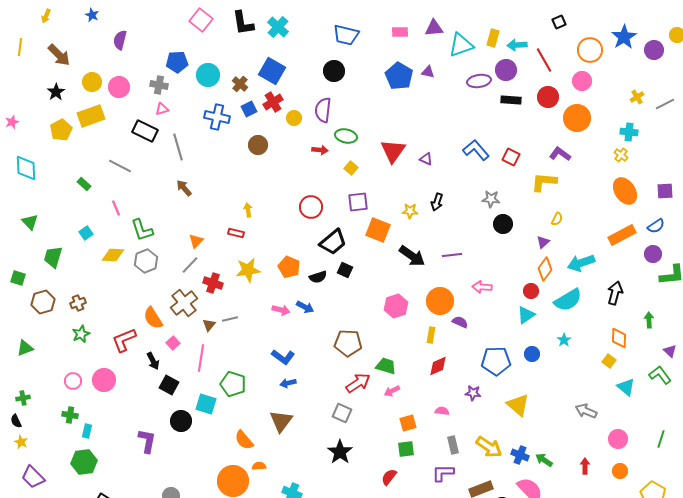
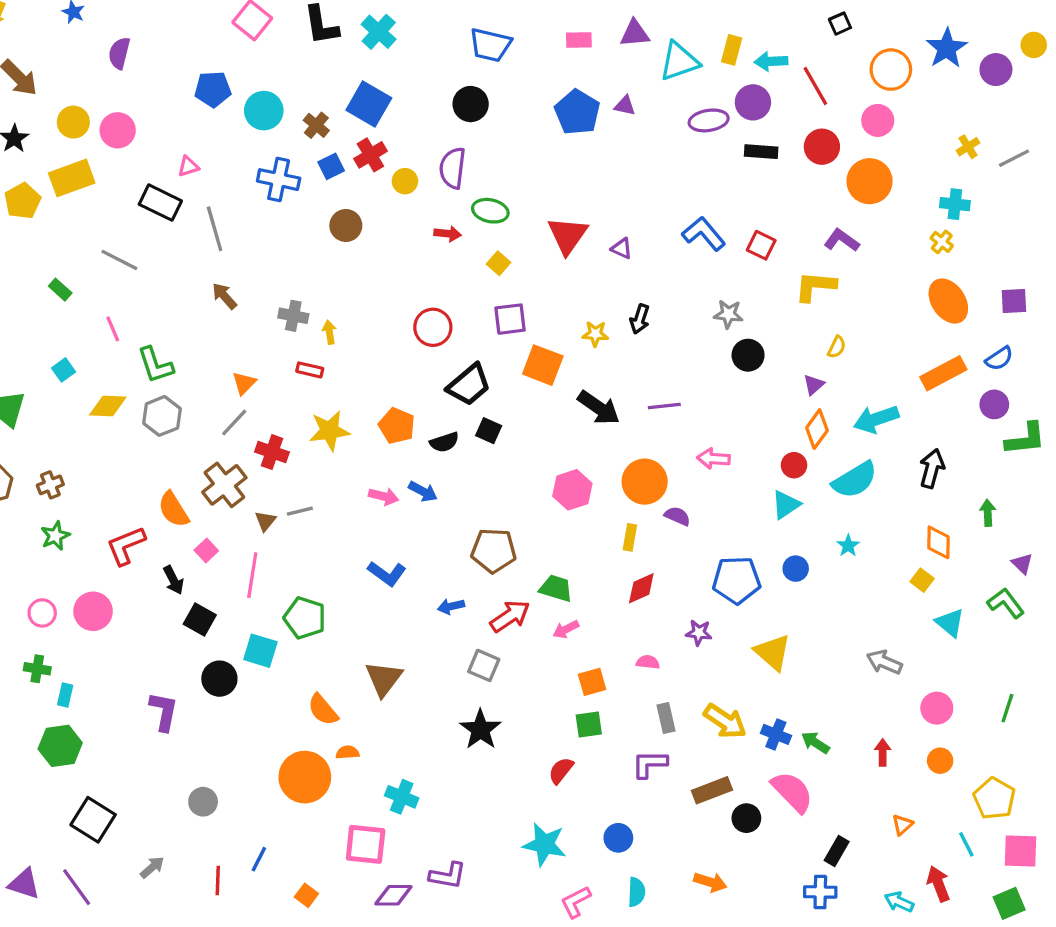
gray cross: (159, 85) -> (293, 316), moved
blue arrow: (288, 383) -> (451, 606), moved

